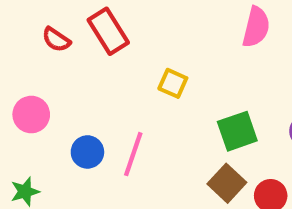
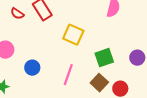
yellow square: (173, 83) -> (73, 35), size x1.5
pink line: (133, 154) -> (68, 75), moved

